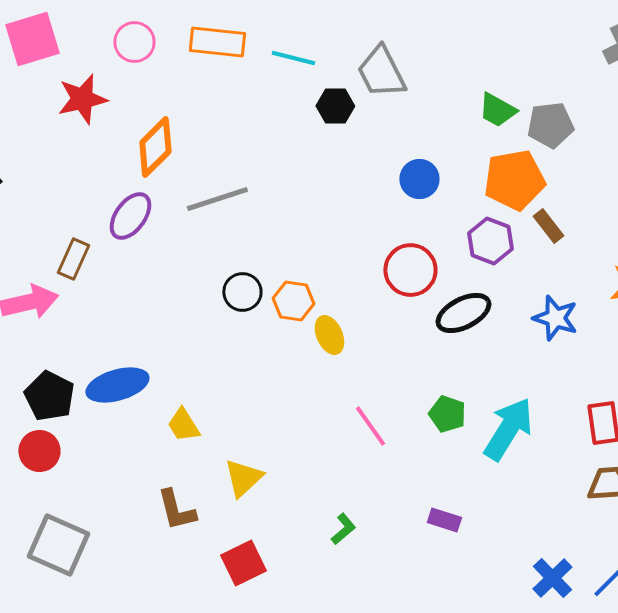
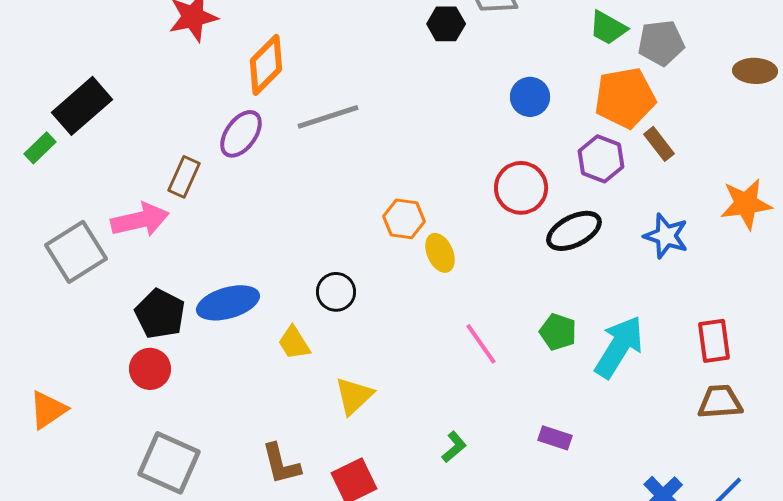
black circle: (242, 292) -> (336, 292), moved
brown L-shape: (176, 510) -> (281, 464), moved

